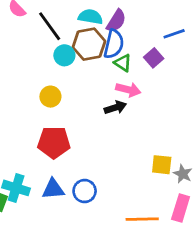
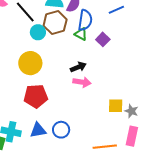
blue semicircle: (114, 44) -> (85, 20), moved
purple square: (154, 58) -> (103, 39), moved
pink arrow: (128, 90) -> (82, 82), moved
yellow circle: (50, 97) -> (30, 63), size x1.5

